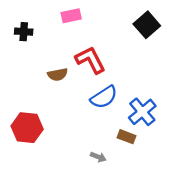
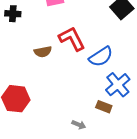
blue semicircle: (104, 97) -> (101, 57), moved

